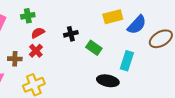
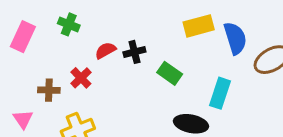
green cross: (28, 16) -> (69, 24), turned 32
blue semicircle: (137, 25) -> (235, 38), turned -60
red semicircle: (38, 33) -> (105, 50), moved

